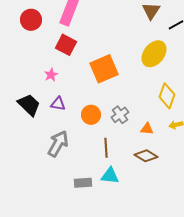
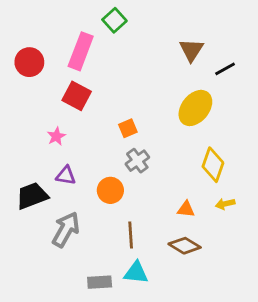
orange square: (104, 69) -> (128, 128), size x0.5
black trapezoid: (29, 105) -> (32, 196), moved, turned -65
gray cross: (120, 115) -> (137, 161), moved

